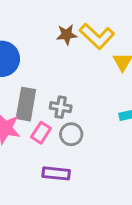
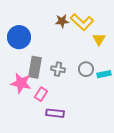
pink rectangle: (41, 133) -> (41, 94), moved
gray circle: (71, 134) -> (86, 69), moved

